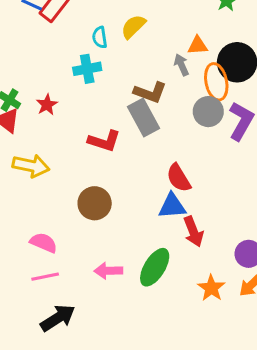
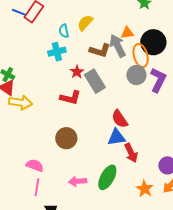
gray arrow: (181, 65) -> (118, 46), size x1.6
brown L-shape: (150, 92) -> (100, 50), moved
red star: (47, 105) -> (77, 72), moved
yellow arrow: (31, 166) -> (21, 102), moved
pink line: (45, 277) -> (37, 187), turned -66

